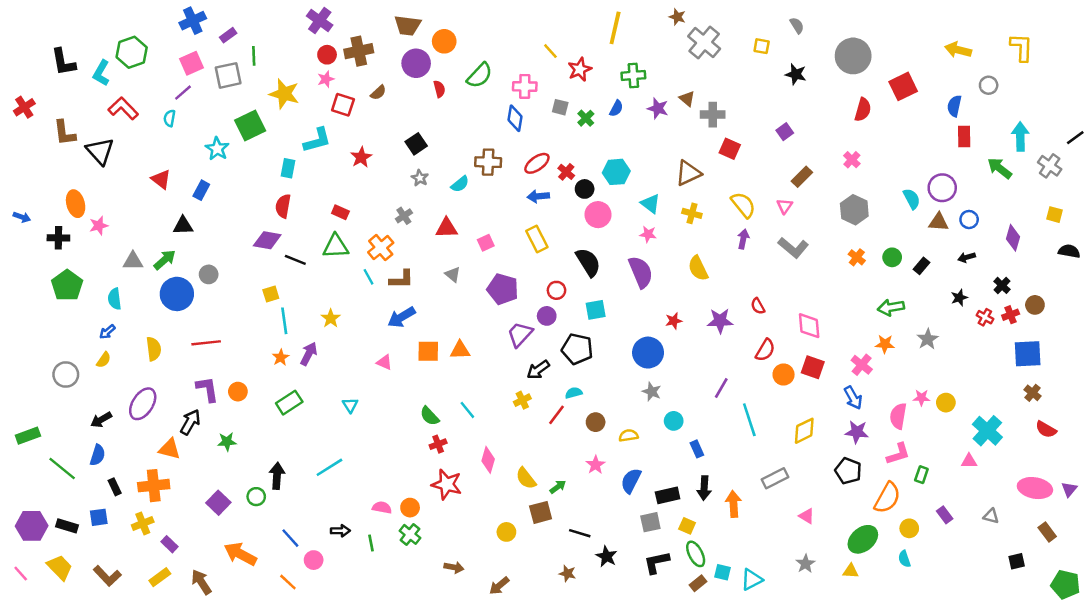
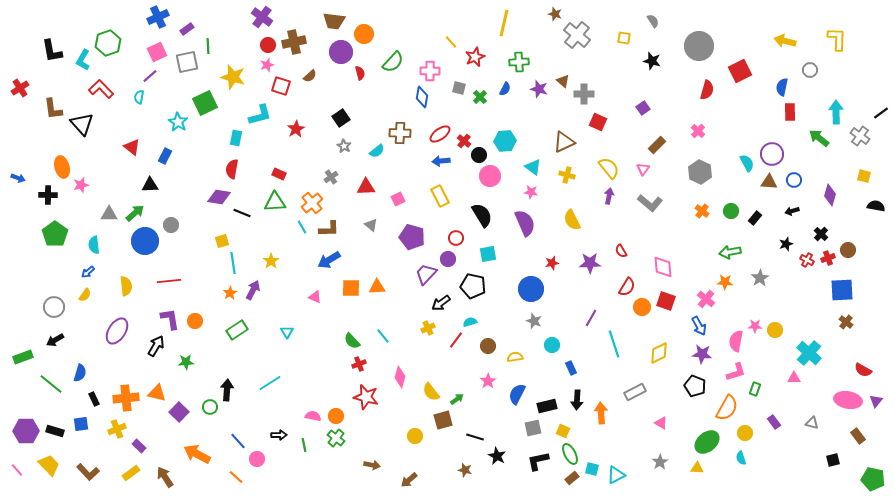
black arrow: (101, 420) -> (55, 340), moved
red semicircle: (1046, 429) -> (863, 370), moved
orange triangle: (170, 449) -> (157, 393), moved

